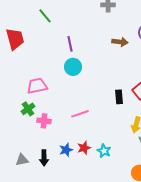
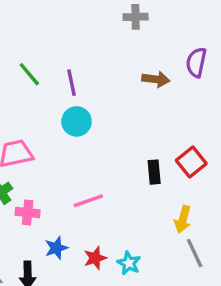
green line: (45, 16) -> (29, 74), moved
blue star: (66, 150) -> (56, 248), moved

